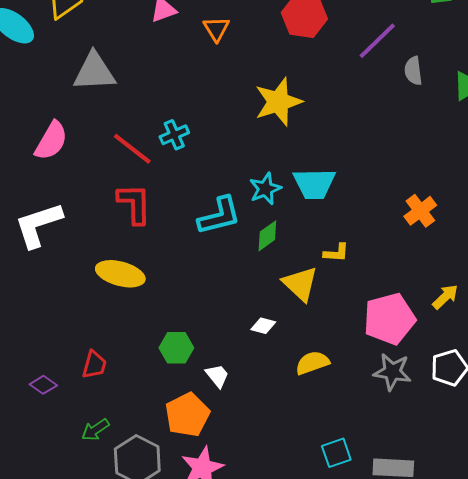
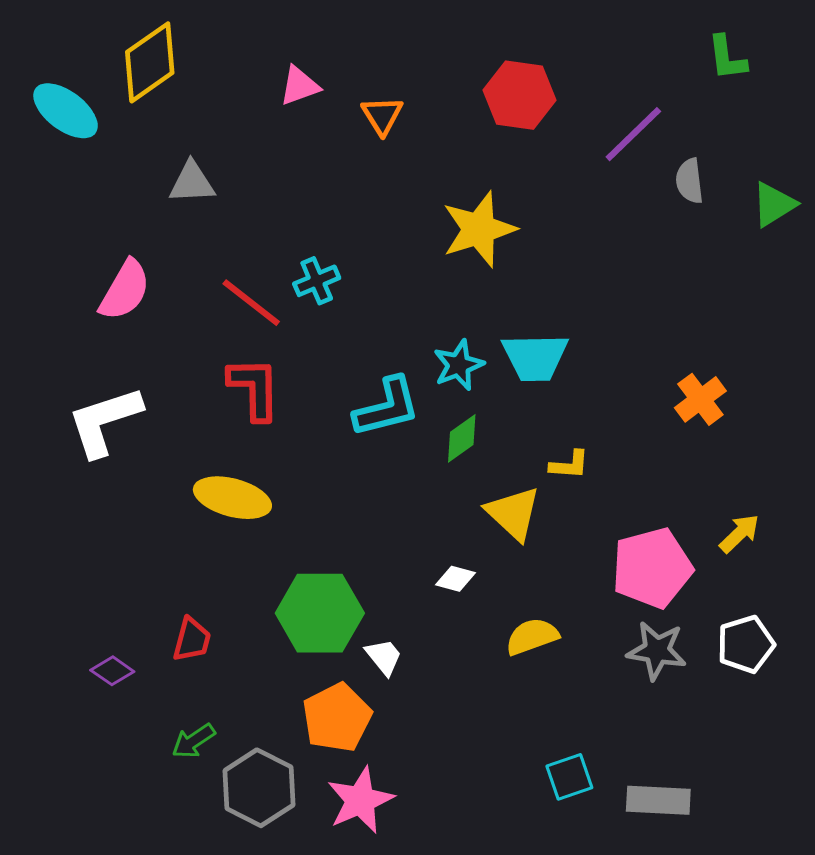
gray triangle: (94, 72) -> (192, 183), size x0.7
green hexagon: (176, 348) -> (320, 613), size x1.6

